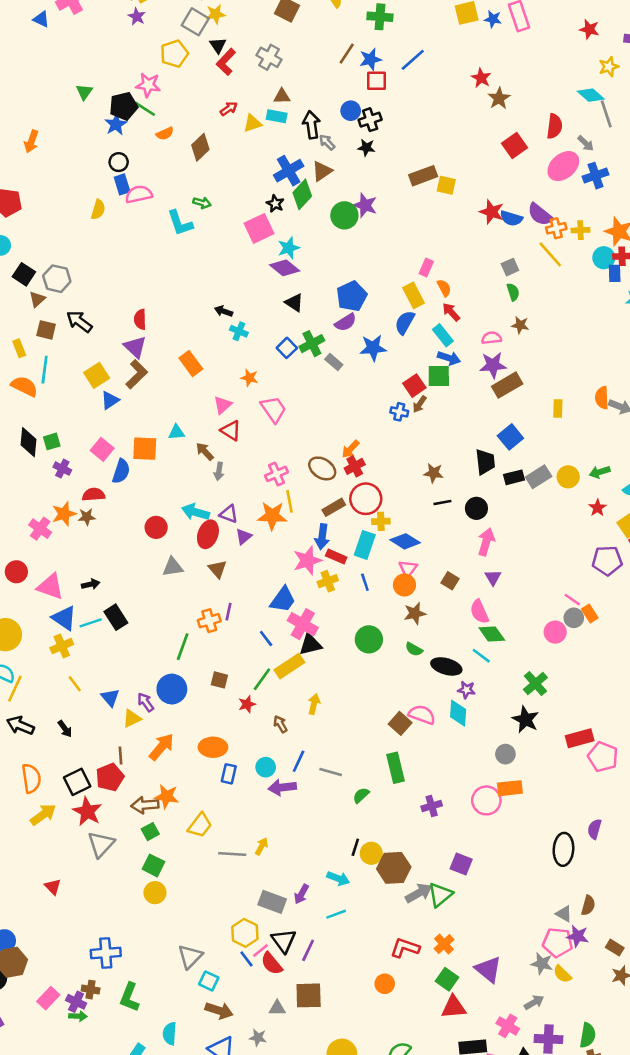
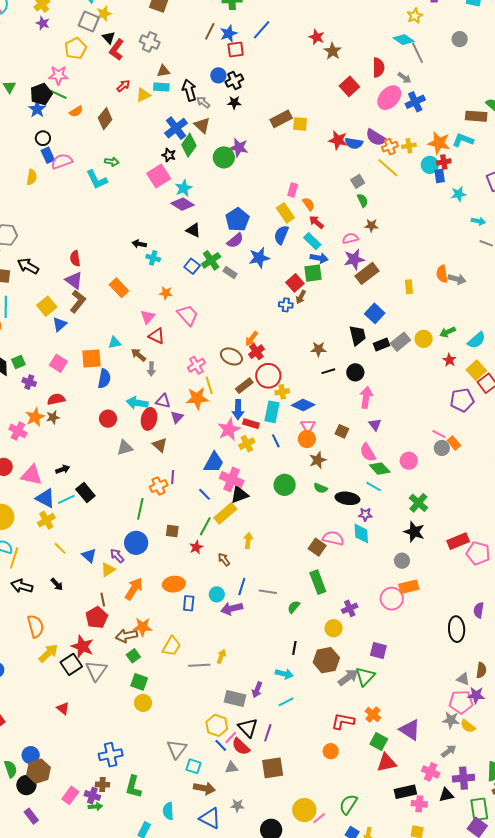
brown triangle: (322, 171) -> (202, 125), turned -36
blue semicircle: (121, 471) -> (104, 379), moved
pink circle: (555, 632) -> (409, 461), moved
black square: (77, 782) -> (71, 664), moved
yellow circle: (371, 853) -> (334, 628), moved
gray triangle: (277, 1008) -> (232, 768), moved

